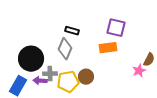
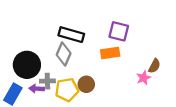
black rectangle: (72, 31) -> (71, 35), size x1.6

